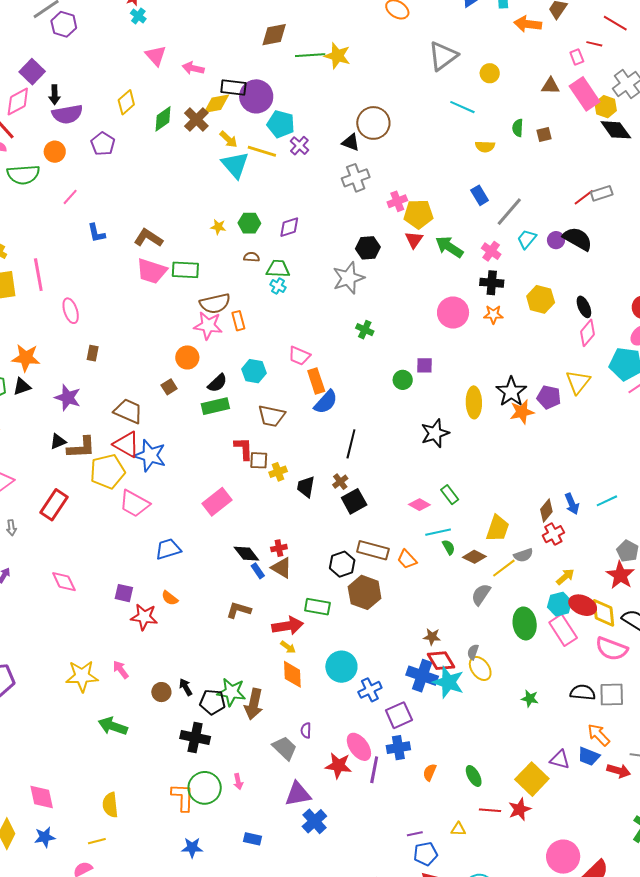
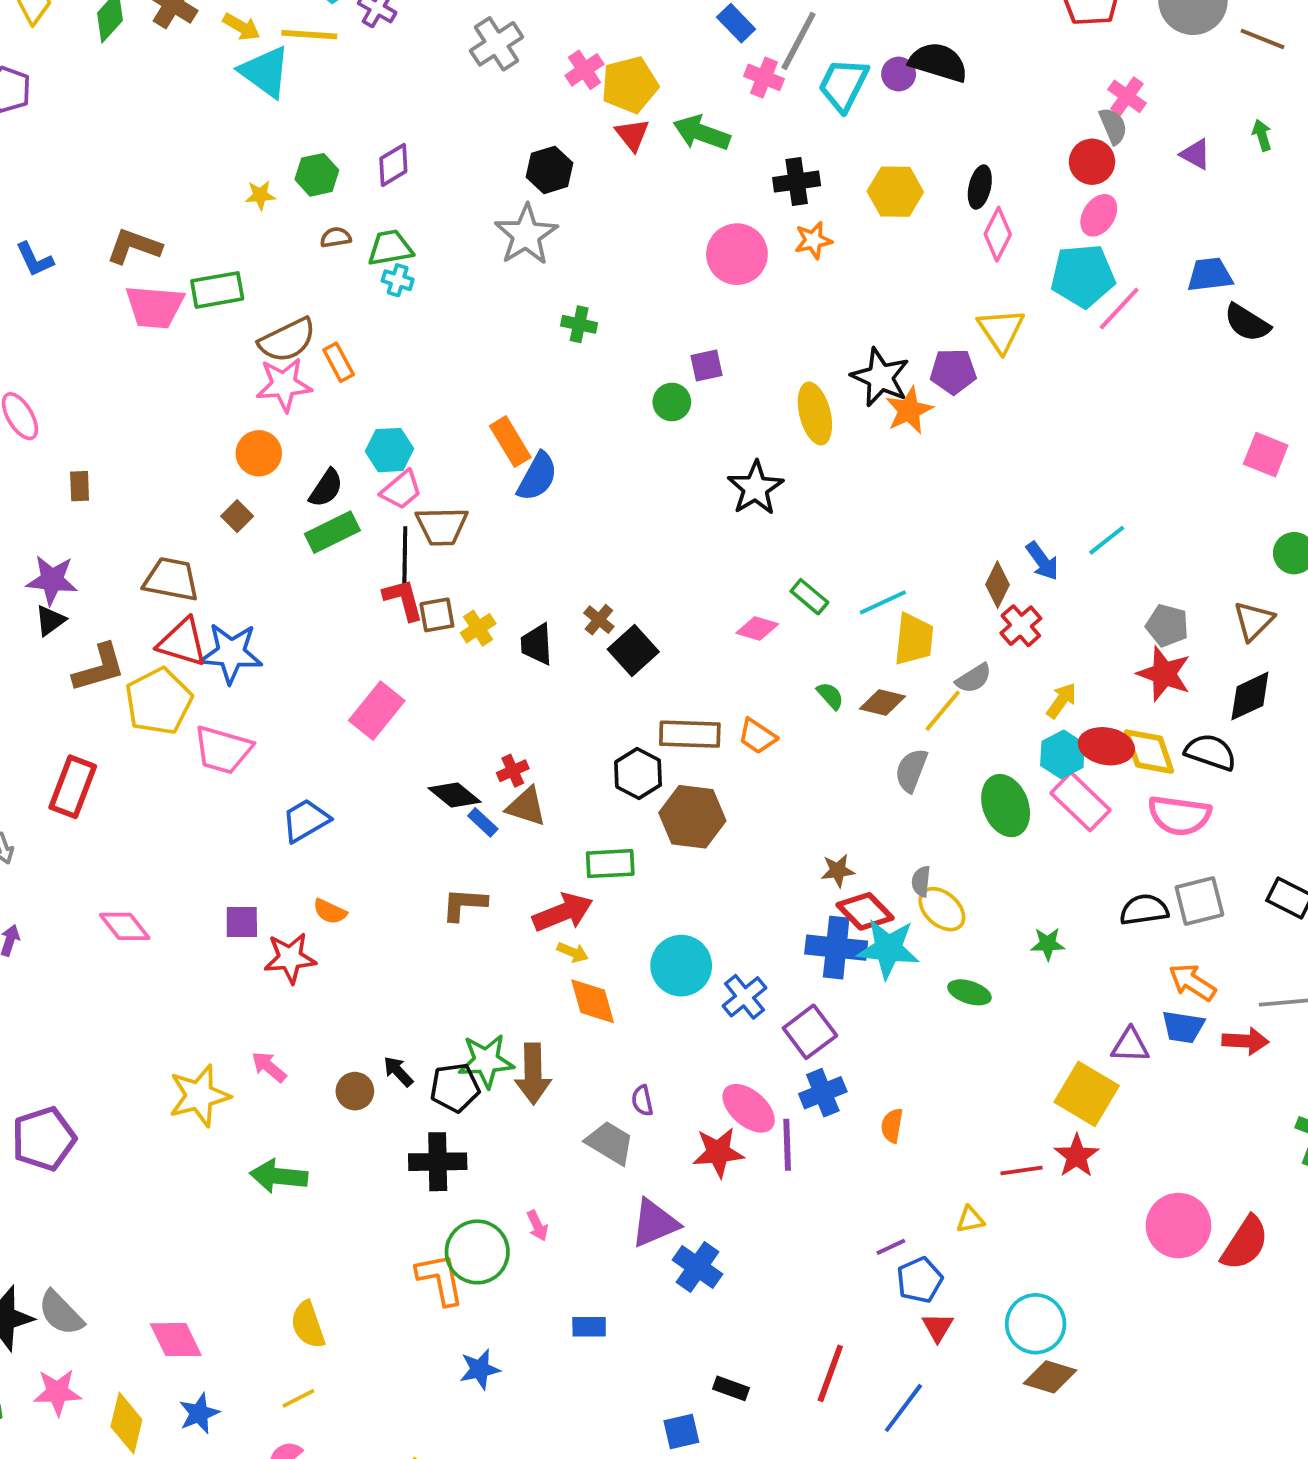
cyan trapezoid: (527, 239) -> (843, 85), size x1.4
pink cross: (491, 251) -> (764, 77), moved
black ellipse: (584, 307) -> (980, 187), turned 50
pink trapezoid: (299, 356) -> (401, 490), moved, turned -50
black triangle: (58, 442) -> (50, 621), moved
black line: (351, 444) -> (405, 555), moved
cyan line: (438, 532) -> (883, 602), moved
green ellipse: (474, 776) -> (969, 992), moved, turned -30

